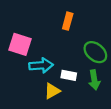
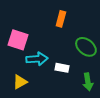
green arrow: (94, 80) -> (88, 82), moved
yellow triangle: (52, 91) -> (20, 82), moved

